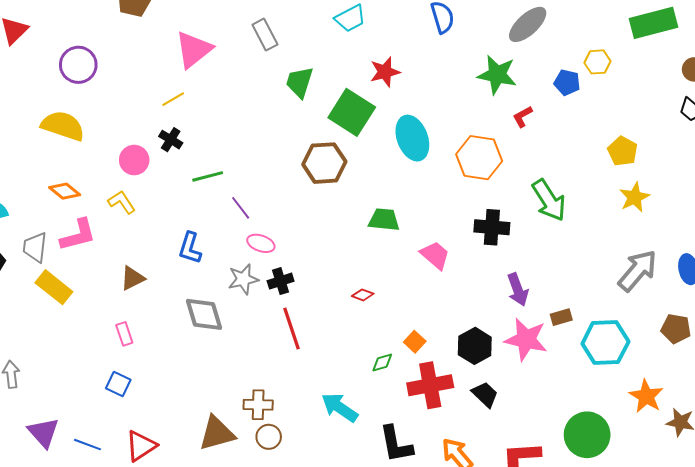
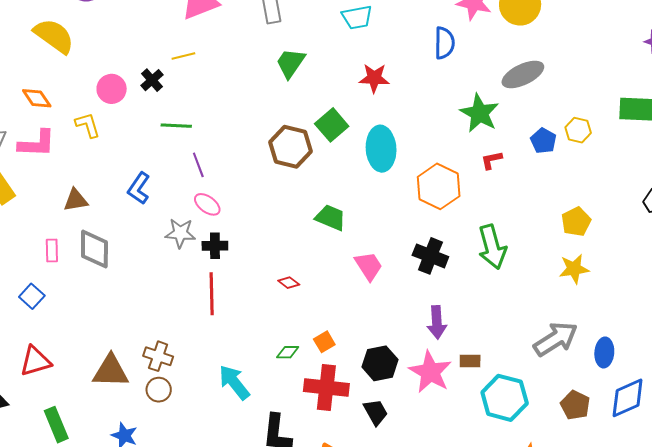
yellow line: (173, 99) -> (183, 56), moved
green square: (352, 112) -> (332, 125), moved, size x0.7
gray diamond: (204, 314) -> (94, 249), moved

